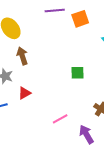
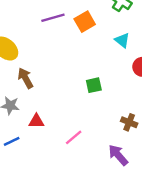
red triangle: (24, 93) -> (36, 121), turned 40
pink line: (60, 119) -> (74, 137), moved

